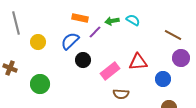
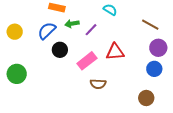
green arrow: (112, 21) -> (72, 24), moved
purple line: (95, 32) -> (91, 30), moved
blue circle: (163, 79) -> (154, 69), moved

